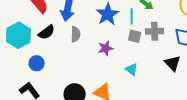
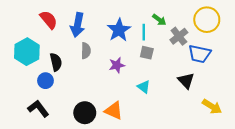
gray cross: (155, 31) -> (179, 36), moved, turned -36
black semicircle: (47, 32) -> (56, 62), moved, turned -66

